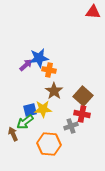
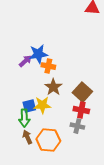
green arrow: (25, 122) -> (24, 118), turned -54
gray cross: (71, 126) -> (77, 126), moved, turned 32
brown arrow: (13, 134) -> (27, 137), moved

